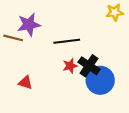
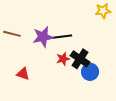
purple star: (29, 25) -> (43, 37), moved
blue circle: (100, 80) -> (90, 72), size x0.7

